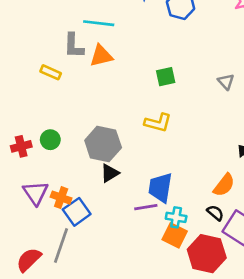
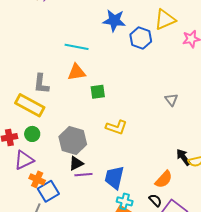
gray L-shape: (74, 46) -> (41, 84), moved
yellow rectangle: (51, 72) -> (30, 105), moved, size x1.8
green square: (166, 77) -> (98, 92), moved
purple triangle: (36, 193) -> (24, 160), moved, turned 35
purple line: (146, 207) -> (83, 175), moved

